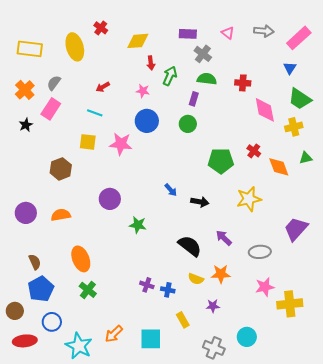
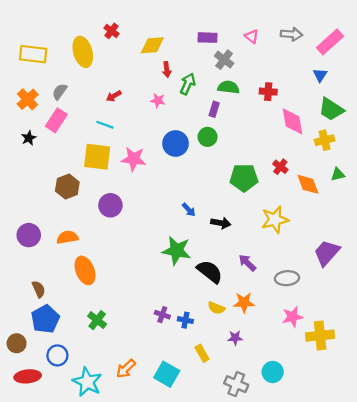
blue circle: (147, 121) -> (176, 143), moved
yellow square: (88, 142) -> (97, 157), size x1.5
purple circle: (110, 199) -> (110, 205), moved
green star: (138, 225) -> (177, 251), moved, size x1.5
orange ellipse: (81, 259) -> (85, 270), moved
cyan square: (151, 339) -> (167, 374), turned 30

